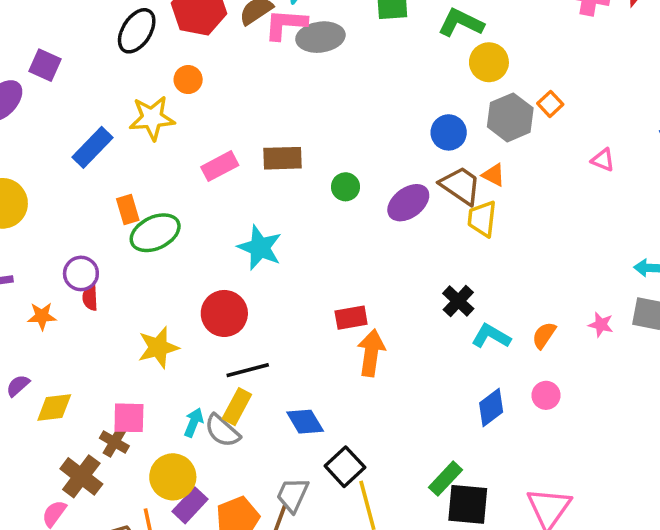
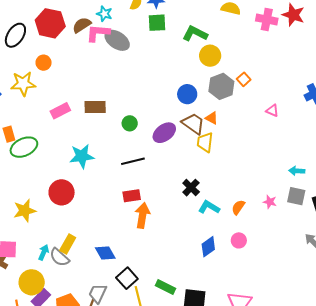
gray ellipse: (320, 37) -> (117, 40), turned 40
cyan star: (260, 248) -> (82, 156), turned -30
black line: (248, 370) -> (133, 161), moved
green rectangle: (446, 479) -> (165, 287), moved, turned 72

